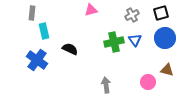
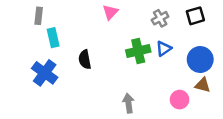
pink triangle: (91, 10) -> (110, 12), turned -32
blue circle: (165, 38) -> (200, 60), moved
blue triangle: (135, 40) -> (164, 49), turned 32
black semicircle: (70, 49) -> (85, 60), turned -126

